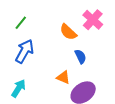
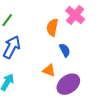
orange semicircle: (68, 32) -> (52, 27), turned 60

